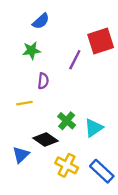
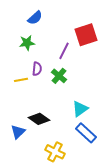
yellow line: (24, 103) -> (21, 80), moved
green cross: (67, 121) -> (59, 76), moved
yellow cross: (67, 165) -> (55, 152), moved
blue rectangle: (102, 171) -> (86, 133), moved

